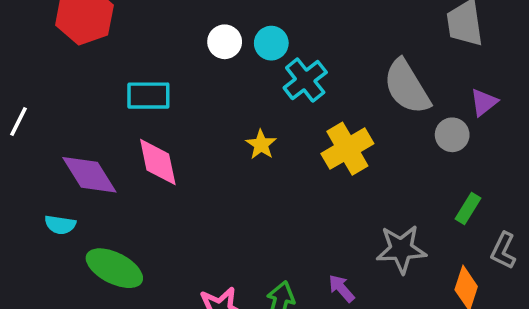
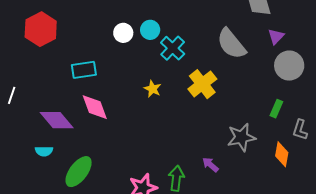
purple triangle: (484, 102) -> (276, 36), moved
gray circle: (452, 135) -> (289, 66), moved, size x1.5
green ellipse: (114, 268) -> (79, 172), turned -72

